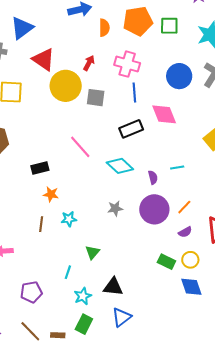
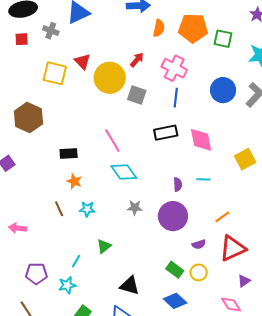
red triangle: (44, 59) -> (82, 61), moved, size x0.7
pink diamond: (164, 114) -> (201, 140), moved
cyan diamond: (120, 166) -> (124, 172), moved
orange line: (184, 207) -> (222, 217), moved
brown line: (41, 224) -> (59, 209), turned -42
black triangle: (113, 287) -> (130, 286), moved
blue diamond: (191, 287) -> (175, 301), moved, turned -40
cyan star: (83, 296) -> (67, 285), moved

